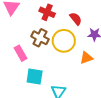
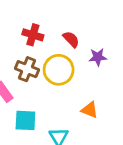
orange triangle: (86, 58) -> (90, 110), moved, turned 48

